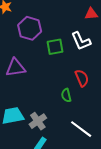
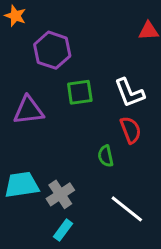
white L-shape: (81, 41) -> (129, 93), moved
green square: (55, 47) -> (80, 92), moved

